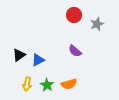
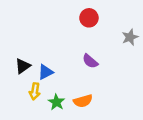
gray star: (97, 24) -> (130, 37), moved
yellow arrow: (27, 84) -> (35, 91), moved

